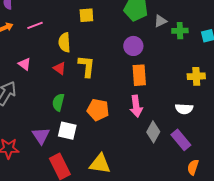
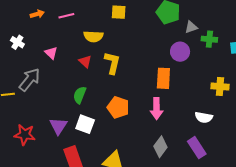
yellow semicircle: (64, 42) -> (93, 36), turned -90
purple circle: (133, 46) -> (180, 52), moved
gray diamond: (153, 132) -> (160, 147), moved

